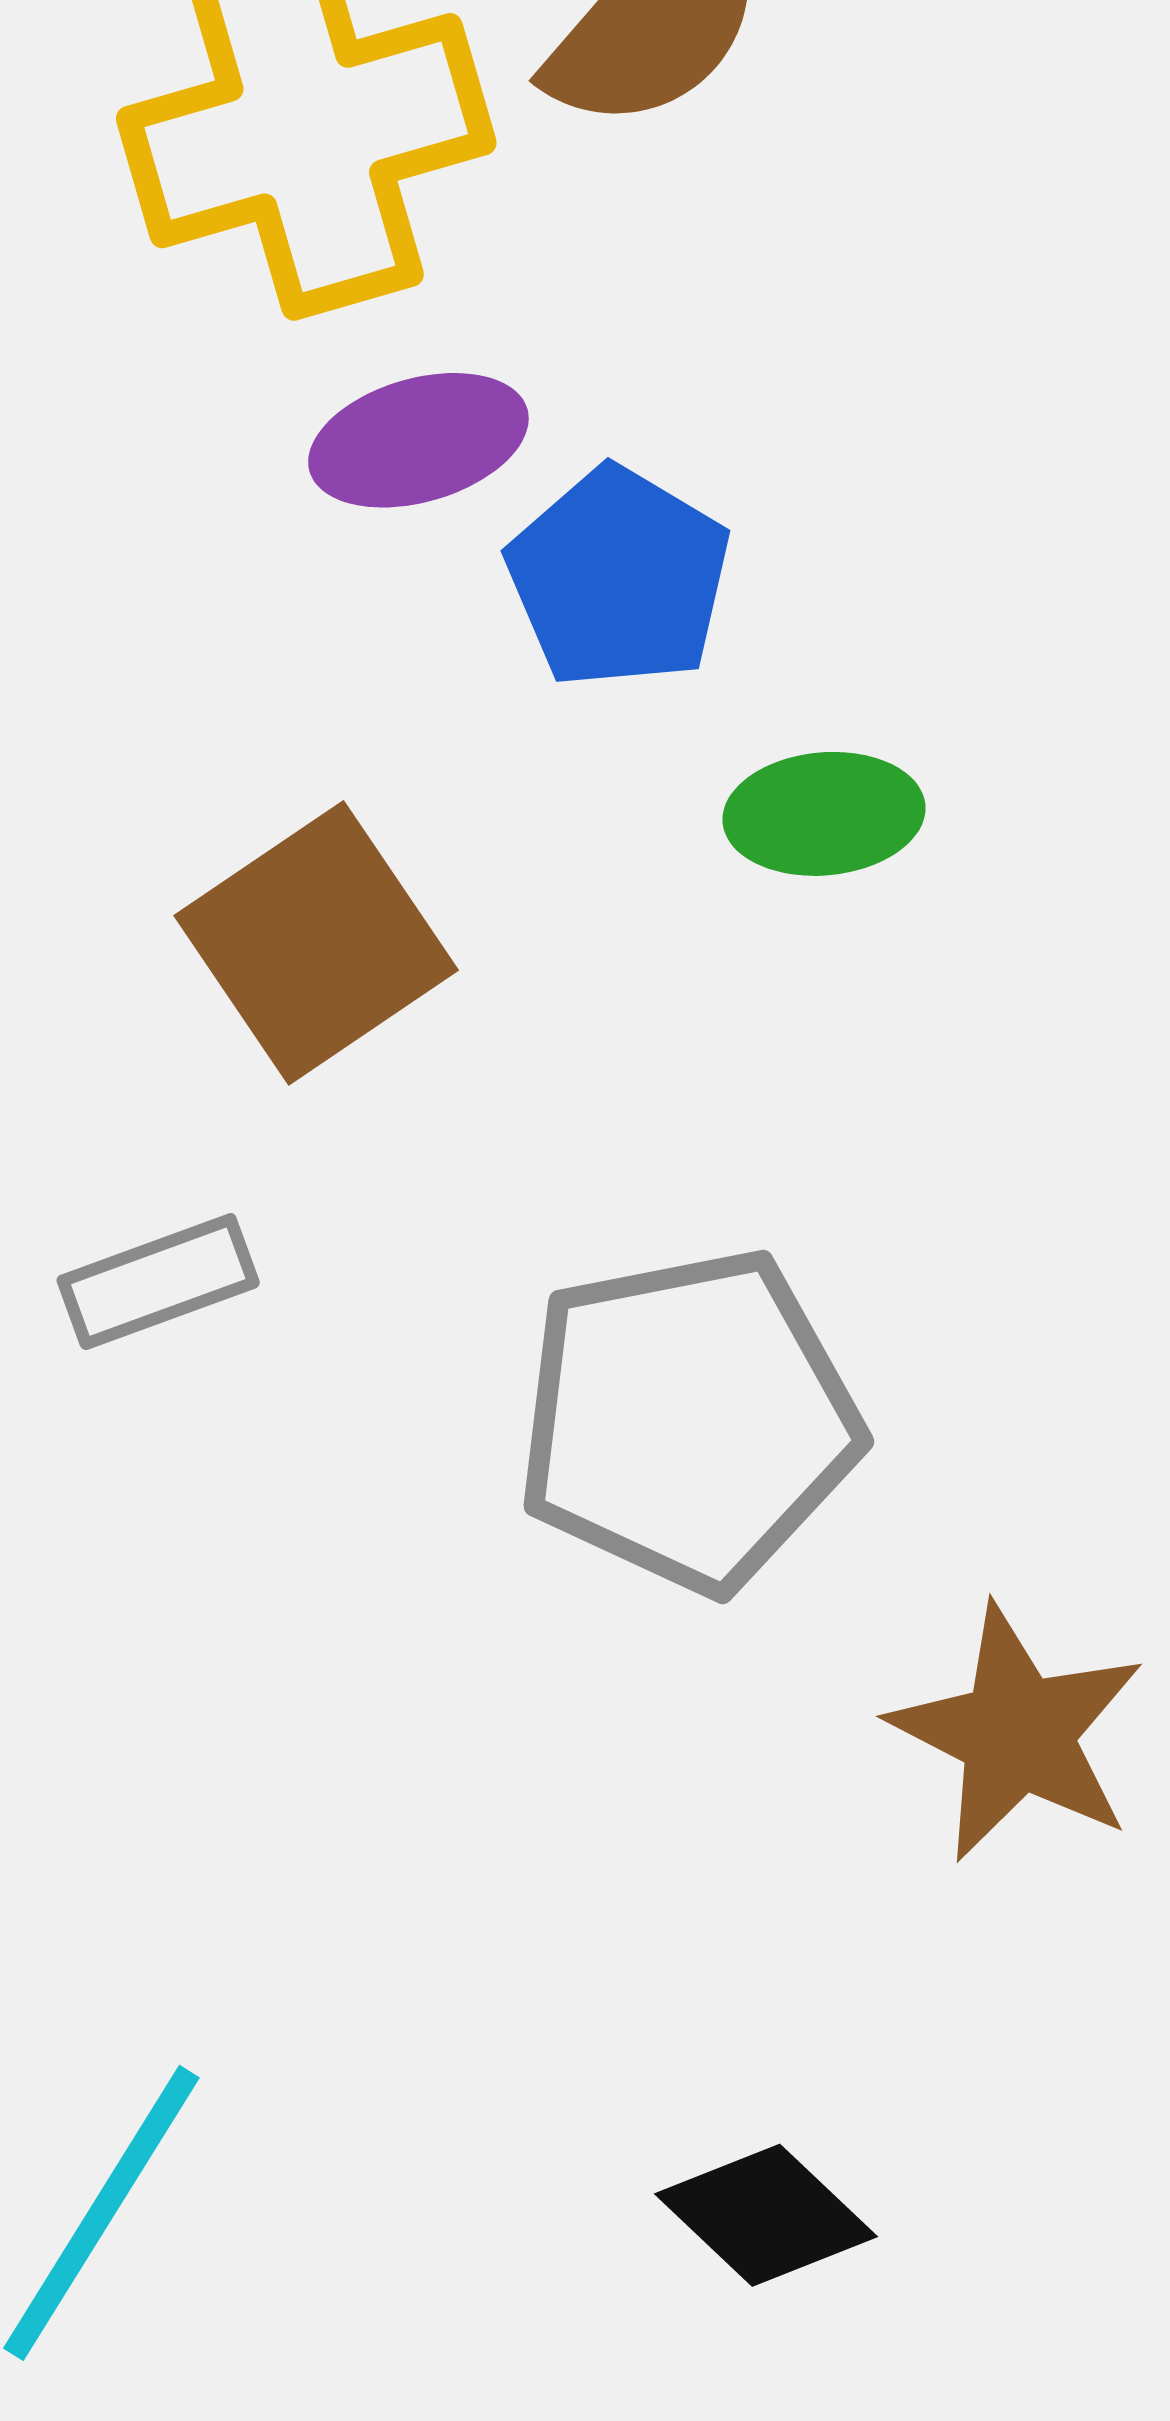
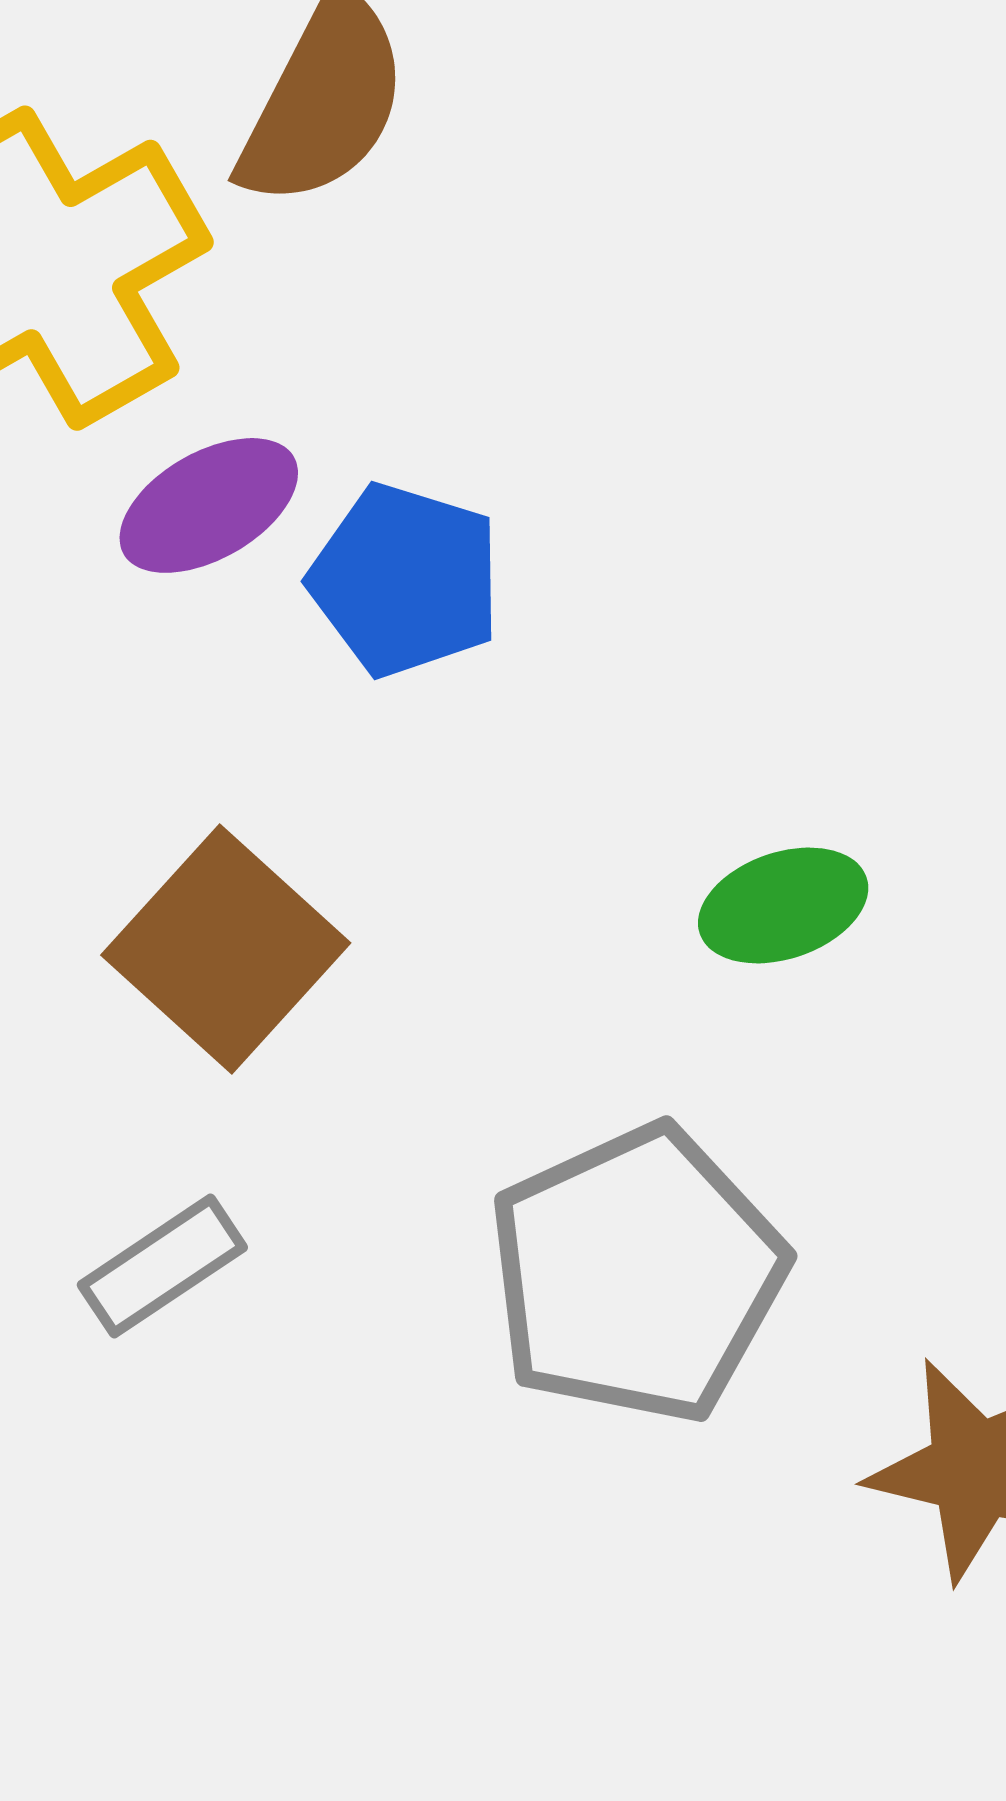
green ellipse: (824, 814) -> (783, 905), moved

